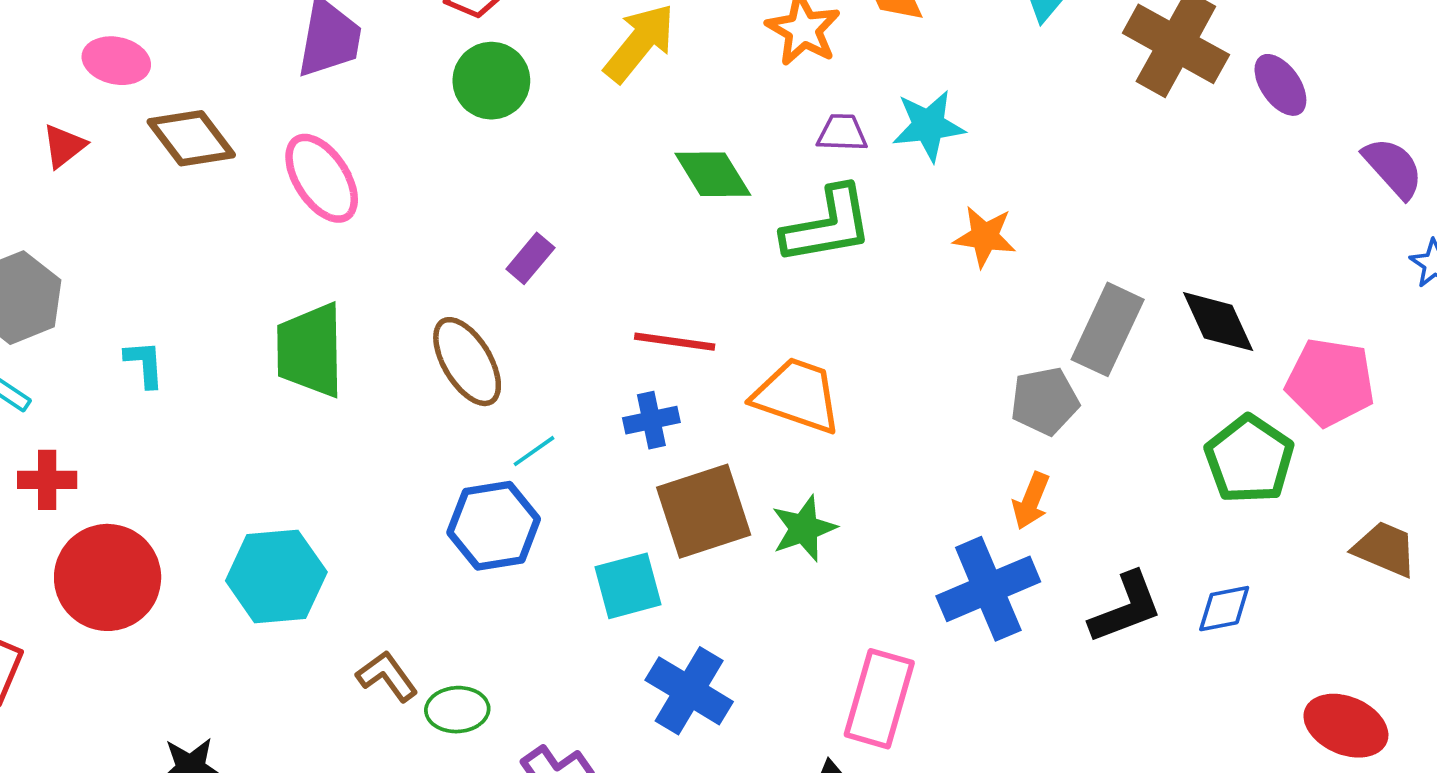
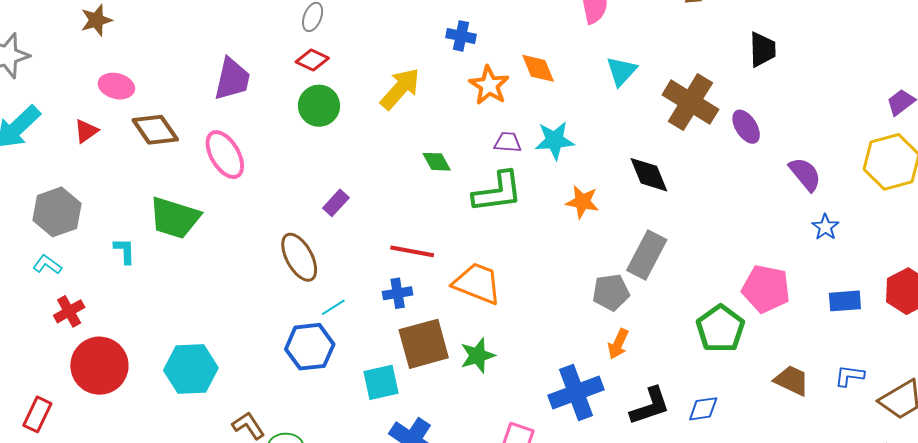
green diamond: (713, 174) -> (437, 162), size x0.7
black diamond: (1218, 322) -> (649, 175), moved
green trapezoid: (310, 350) -> (175, 218), moved, turned -74
red cross: (47, 480) -> (69, 311), turned -32
orange arrow: (1031, 501) -> (618, 344), moved

